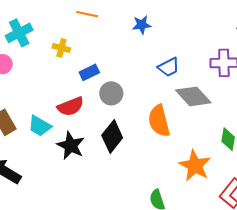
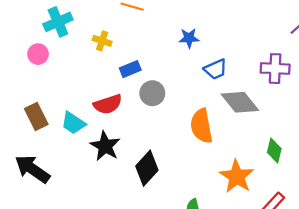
blue star: (142, 25) -> (189, 38), moved
black diamond: (112, 137) -> (147, 168), moved

